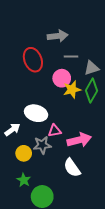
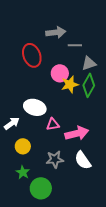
gray line: (71, 57) -> (75, 45), moved
gray star: (42, 145) -> (55, 159), moved
white semicircle: (72, 168) -> (83, 160), moved

